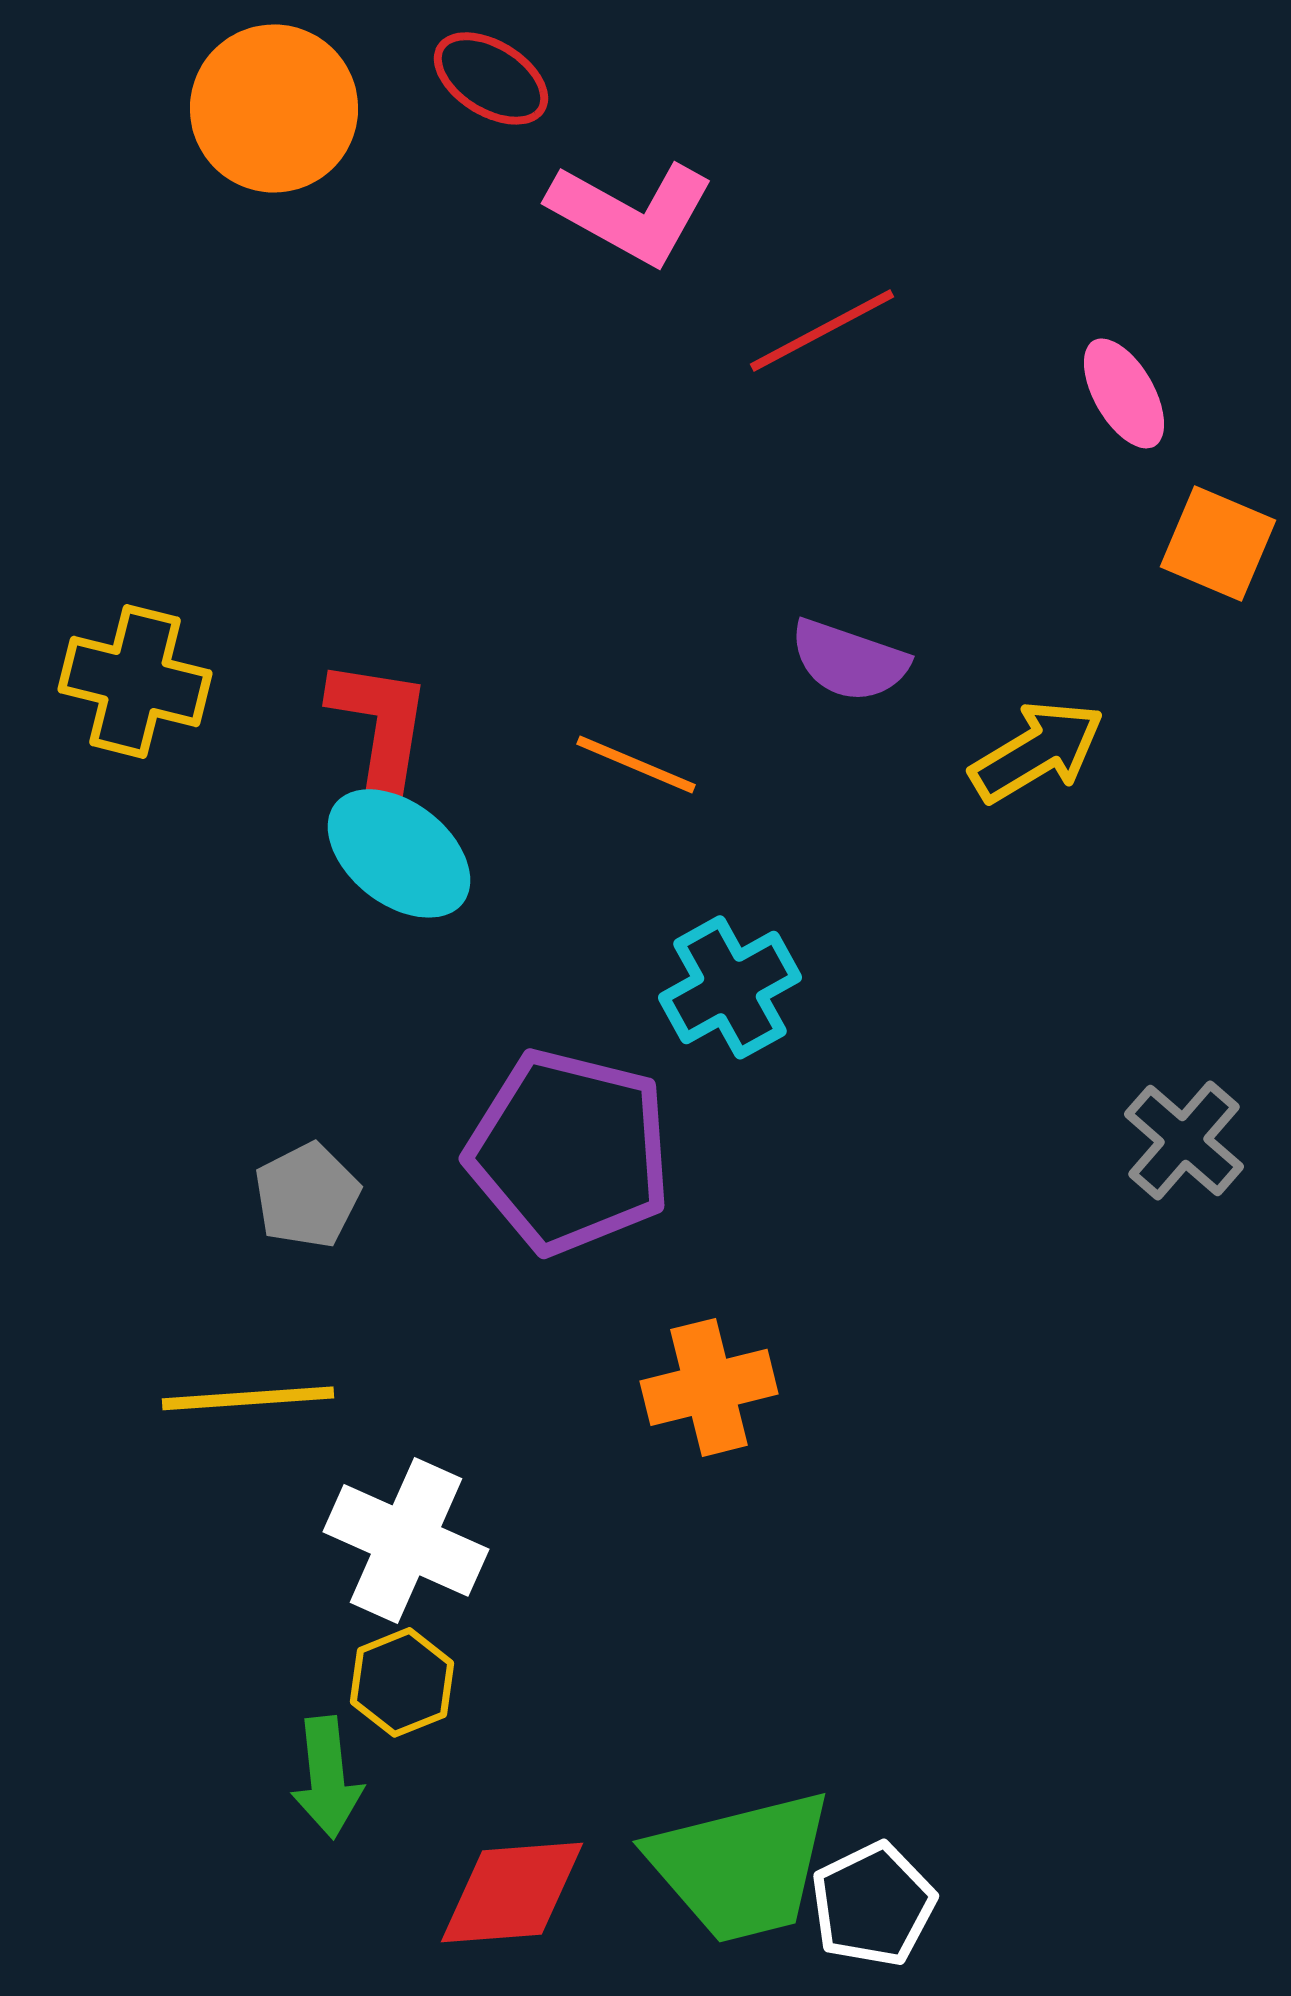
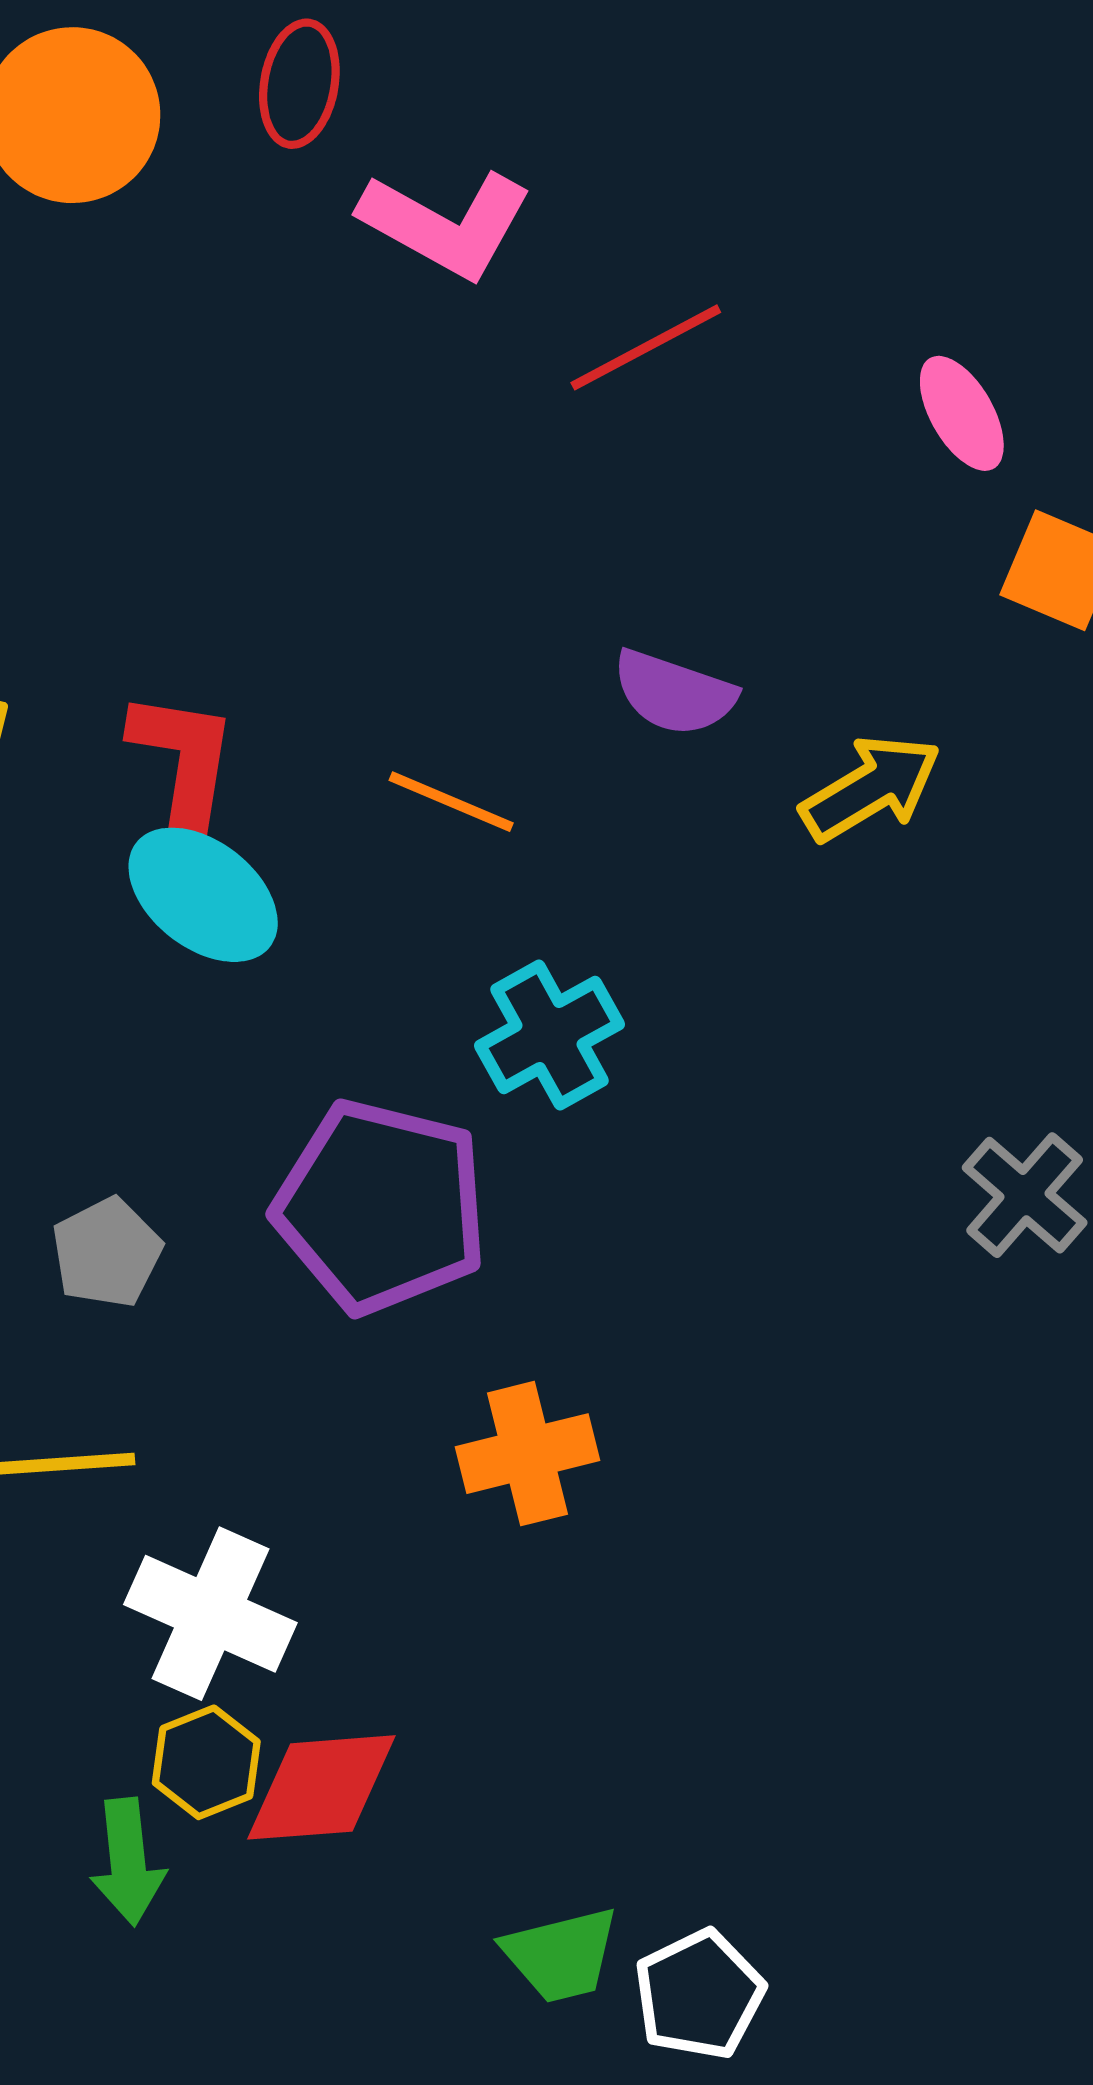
red ellipse: (491, 78) -> (299, 84), turned 68
green trapezoid: (741, 1866) -> (561, 1955), size x0.6
red diamond: (512, 1892) -> (321, 1787), moved

